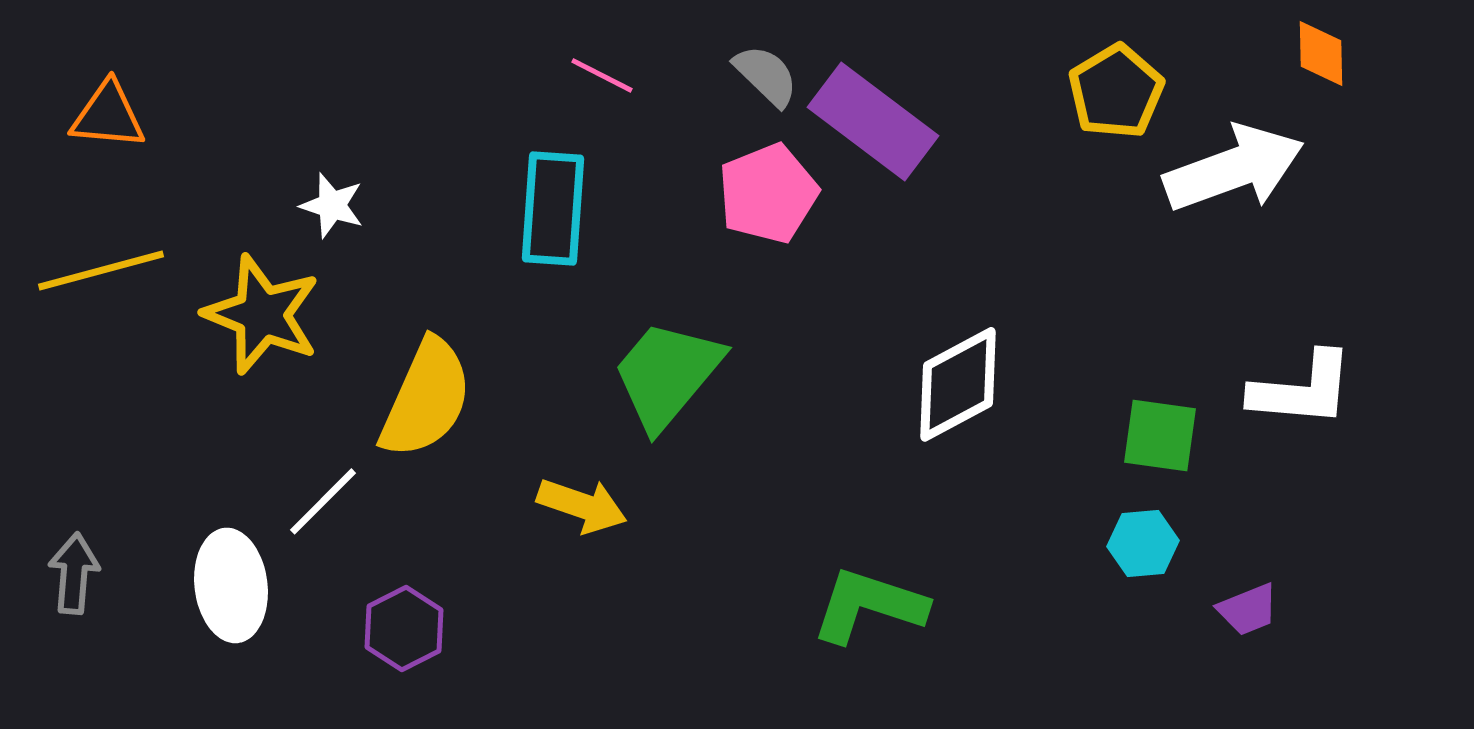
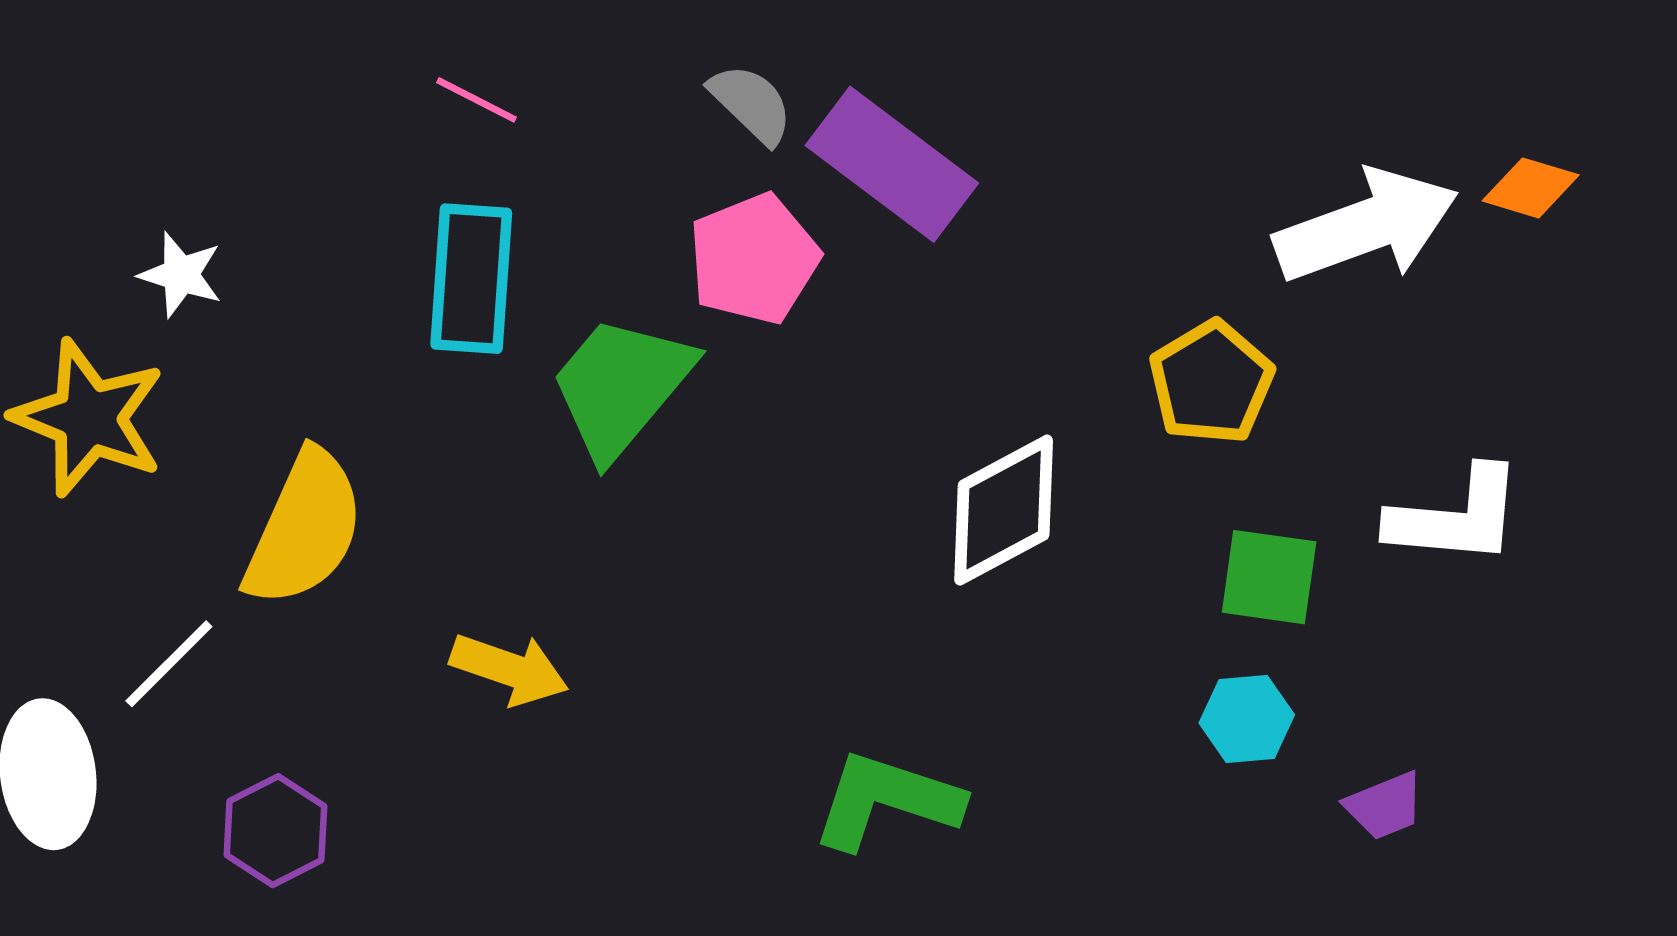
orange diamond: (1321, 53) -> (1531, 188), moved, turned -72
pink line: (602, 75) -> (477, 100), moved
yellow pentagon: (1116, 91) -> (1211, 382), moved
green trapezoid: (667, 374) -> (621, 386), moved

